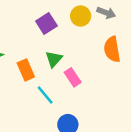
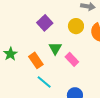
yellow circle: (81, 16) -> (76, 26), moved
cyan line: (45, 95) -> (44, 82), moved

